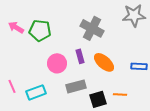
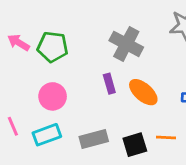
pink circle: (57, 63) -> (53, 96), moved
gray rectangle: (76, 86) -> (94, 139), moved

